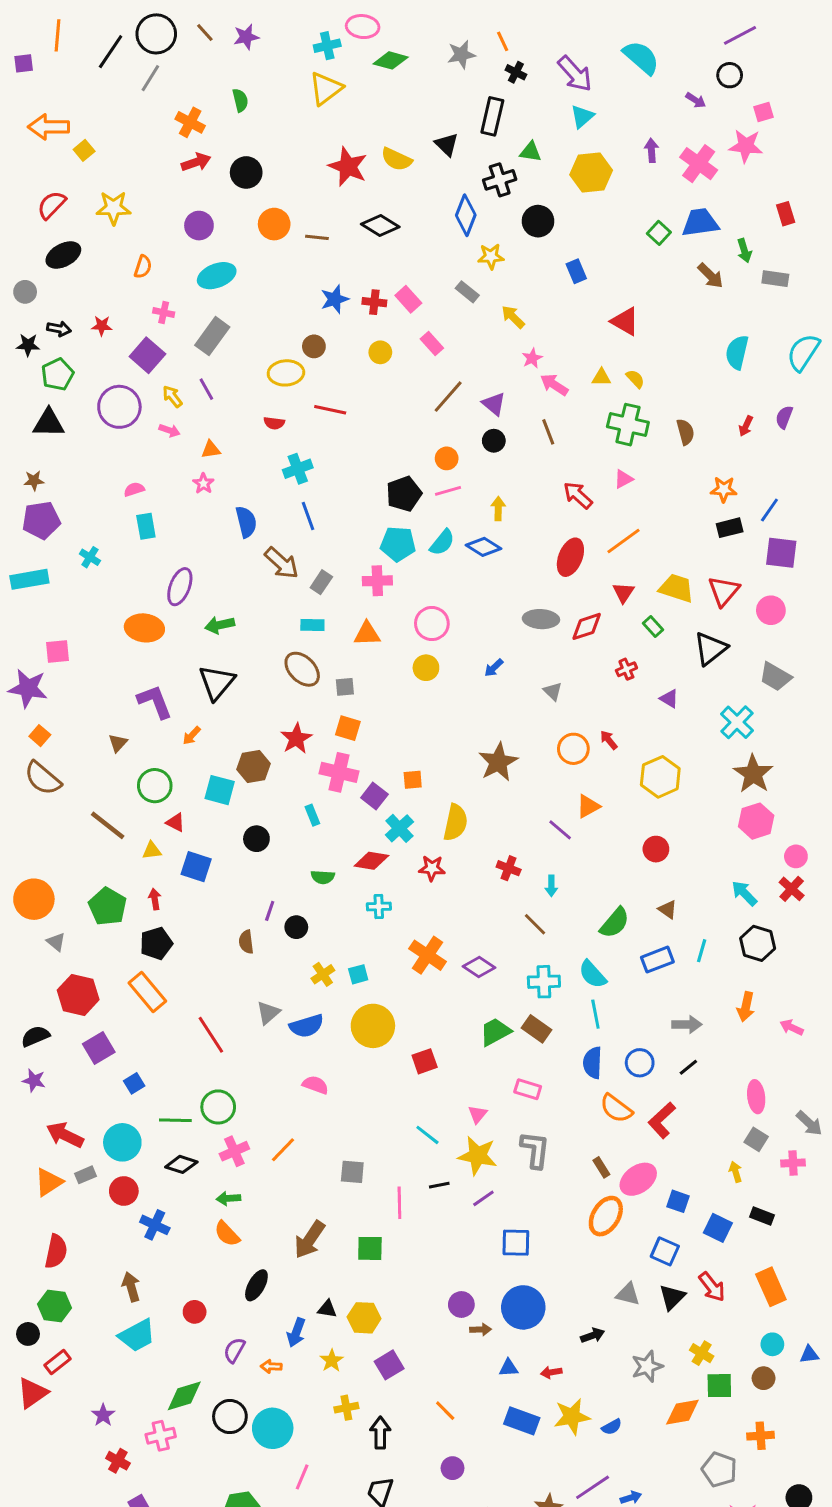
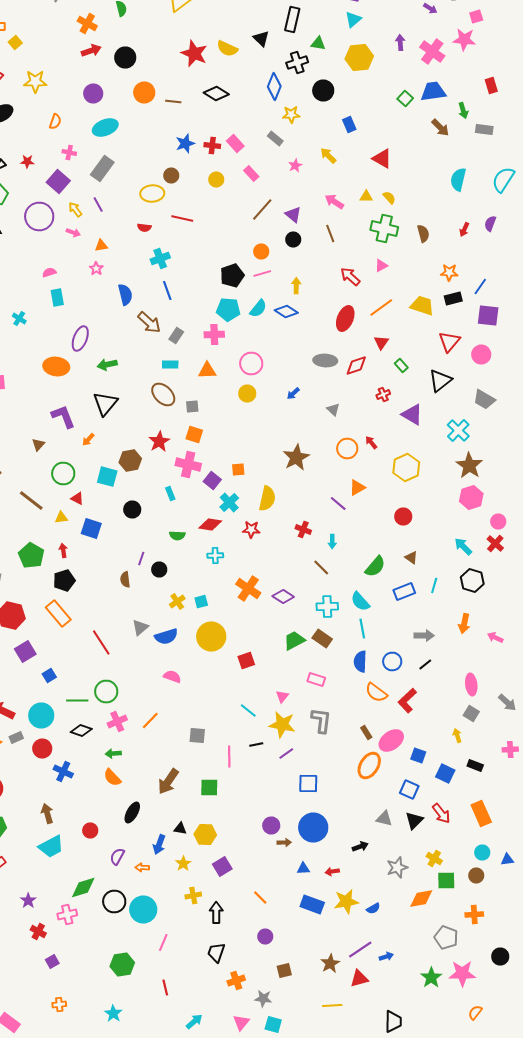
yellow arrow: (513, 317) -> (328, 156), moved
pink star: (532, 358) -> (295, 166), moved
yellow trapezoid: (677, 588) -> (422, 306), moved
purple triangle: (669, 699) -> (412, 414), size x1.6
pink cross: (793, 1163) -> (510, 750), moved

